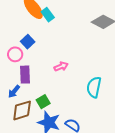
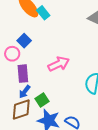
pink arrow: (61, 66) -> (59, 64), size x1.5
blue arrow: (14, 91) -> (25, 92), moved

